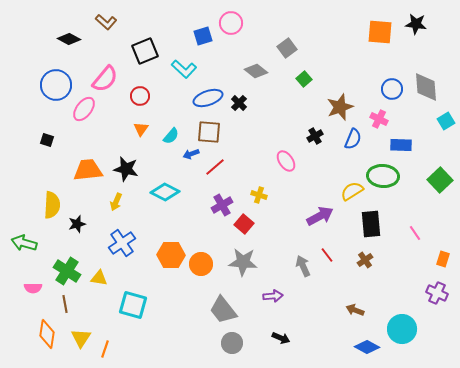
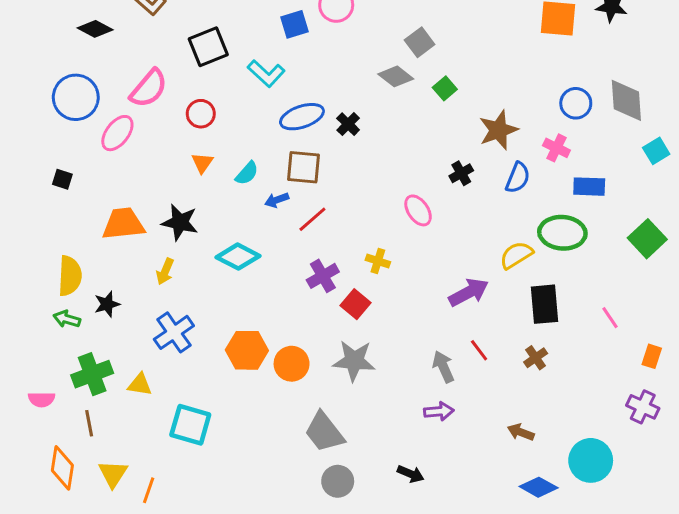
gray diamond: (256, 71) -> (396, 76), moved
green arrow: (24, 243) -> (67, 319), moved, size x0.7
green cross: (67, 271) -> (92, 374), turned 36
purple arrow: (273, 296) -> (439, 411), moved

